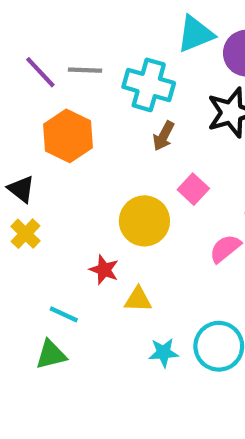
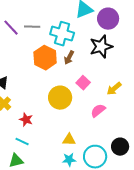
orange hexagon: (68, 136) -> (45, 58), moved
red star: (104, 270) -> (26, 120), moved
yellow triangle: (138, 299) -> (69, 140), moved

